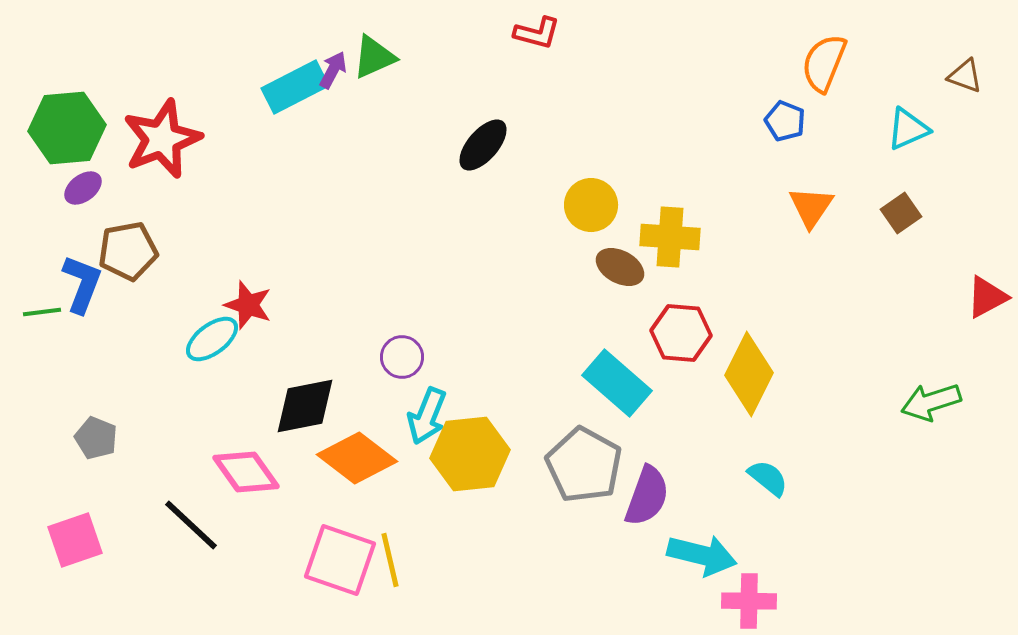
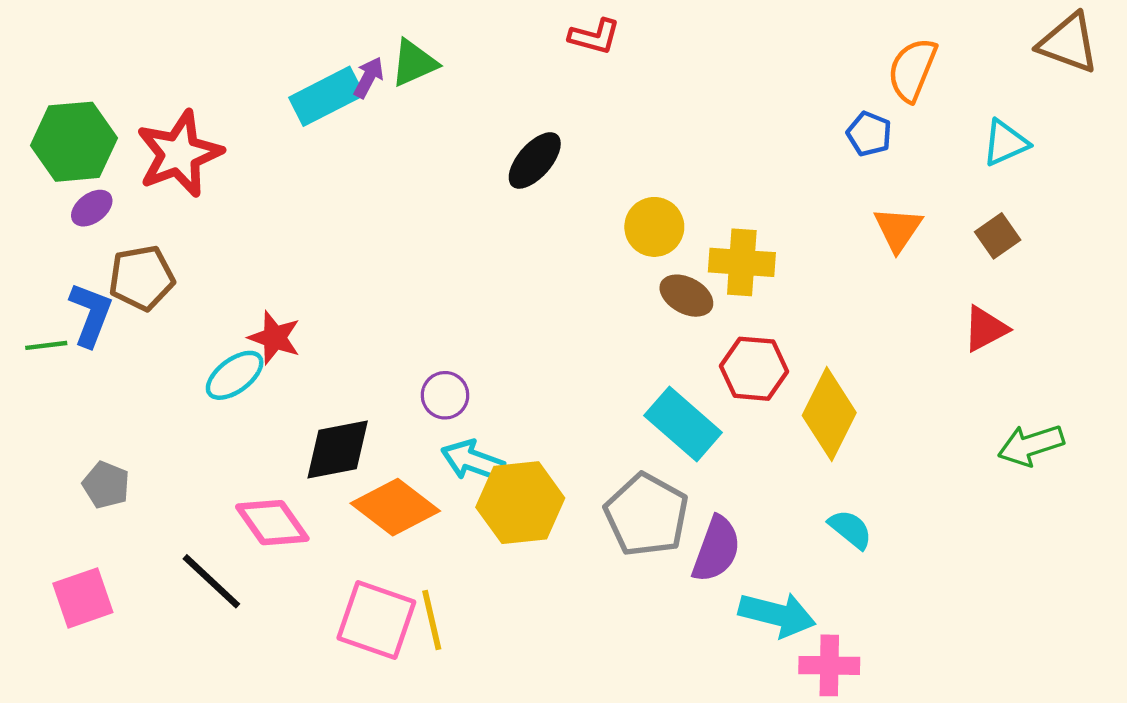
brown triangle: (965, 76) -> (1068, 43), moved, size x1.6
red triangle: (987, 297) -> (985, 329), moved
cyan arrow: (427, 416) -> (473, 461), turned 88

